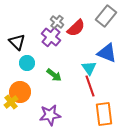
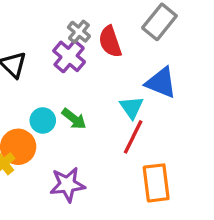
red semicircle: (76, 28) -> (110, 42), turned 114
cyan circle: (27, 63) -> (43, 120), moved
red line: (90, 86) -> (133, 137), turned 45

